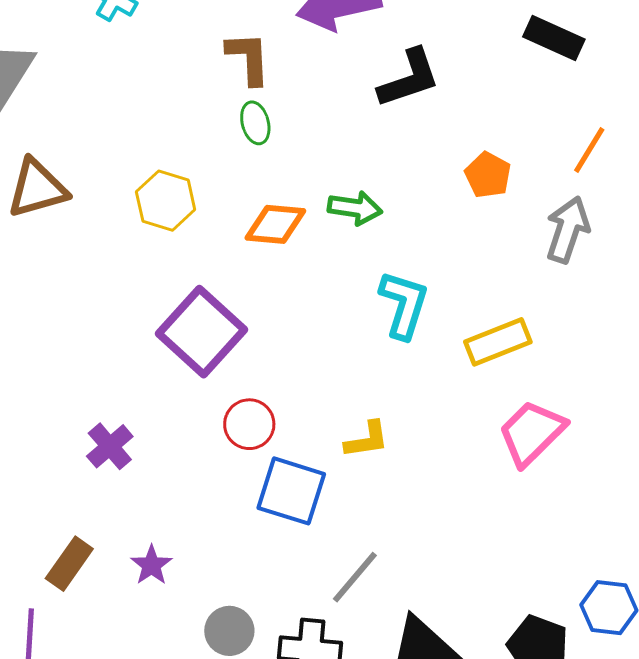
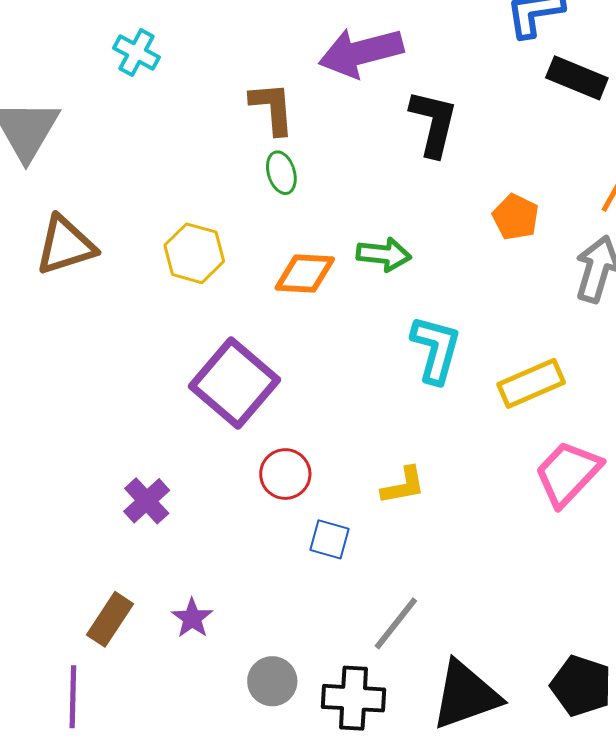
black L-shape: (409, 78) -> (434, 123), turned -56
blue square: (291, 491) -> (329, 539), size x0.6

